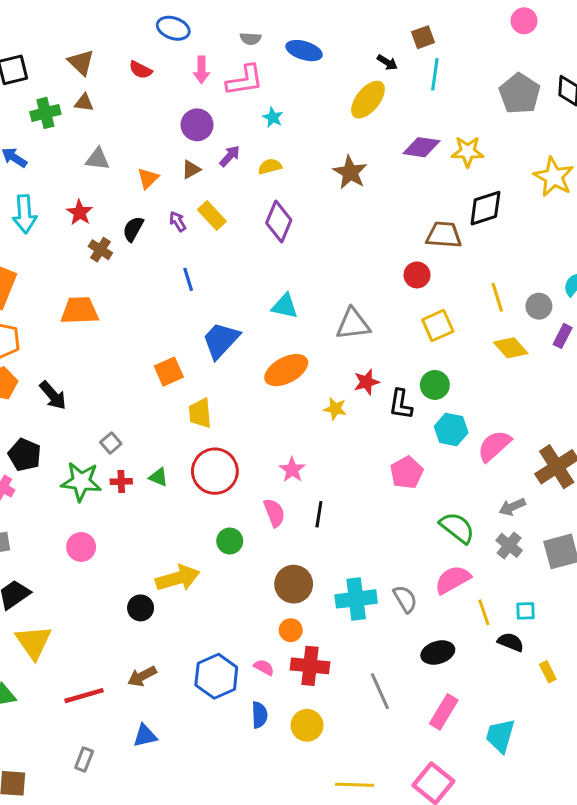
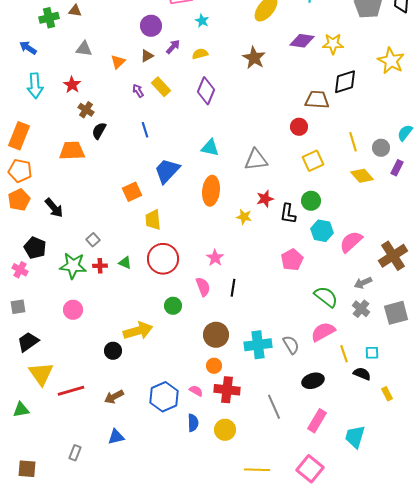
black semicircle: (133, 229) -> (99, 131), moved
orange ellipse: (286, 370) -> (211, 191), turned -56
red line: (84, 696) -> (71, 391), moved

